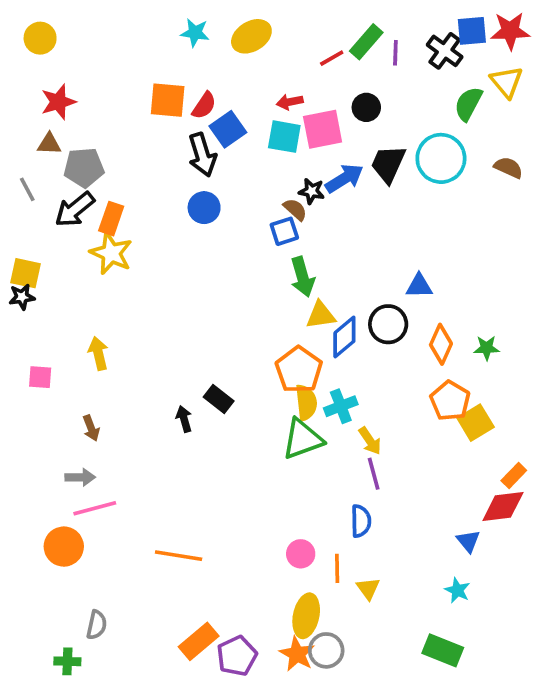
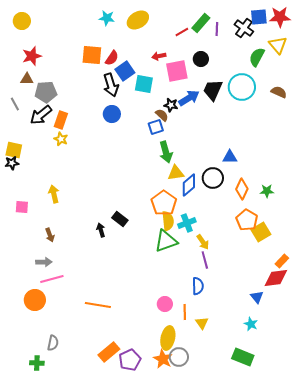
cyan square: (284, 137) -> (144, 84), moved
yellow star: (111, 253) -> (61, 139), size x0.6

